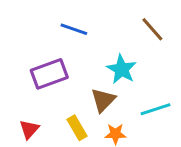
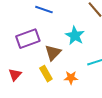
brown triangle: (103, 100) -> (53, 53), moved

